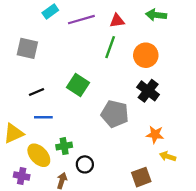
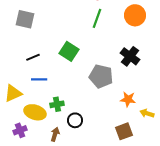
orange circle: (146, 55) -> (135, 15), moved
orange star: (155, 135) -> (128, 99), moved
yellow ellipse: (39, 155) -> (35, 112), turned -30
purple cross: (22, 176) -> (20, 130), turned -32

